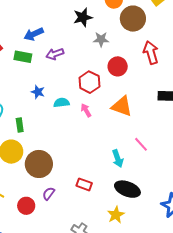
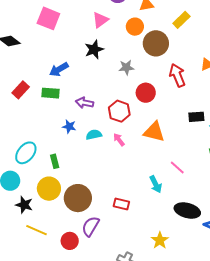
black star: (83, 17) -> (94, 49), moved
purple arrow: (55, 54) -> (85, 103), moved, turned 36
red rectangle: (84, 184) -> (121, 204), moved
black ellipse: (127, 189) -> (187, 211), moved
purple semicircle: (49, 193) -> (91, 226), size x1.5

